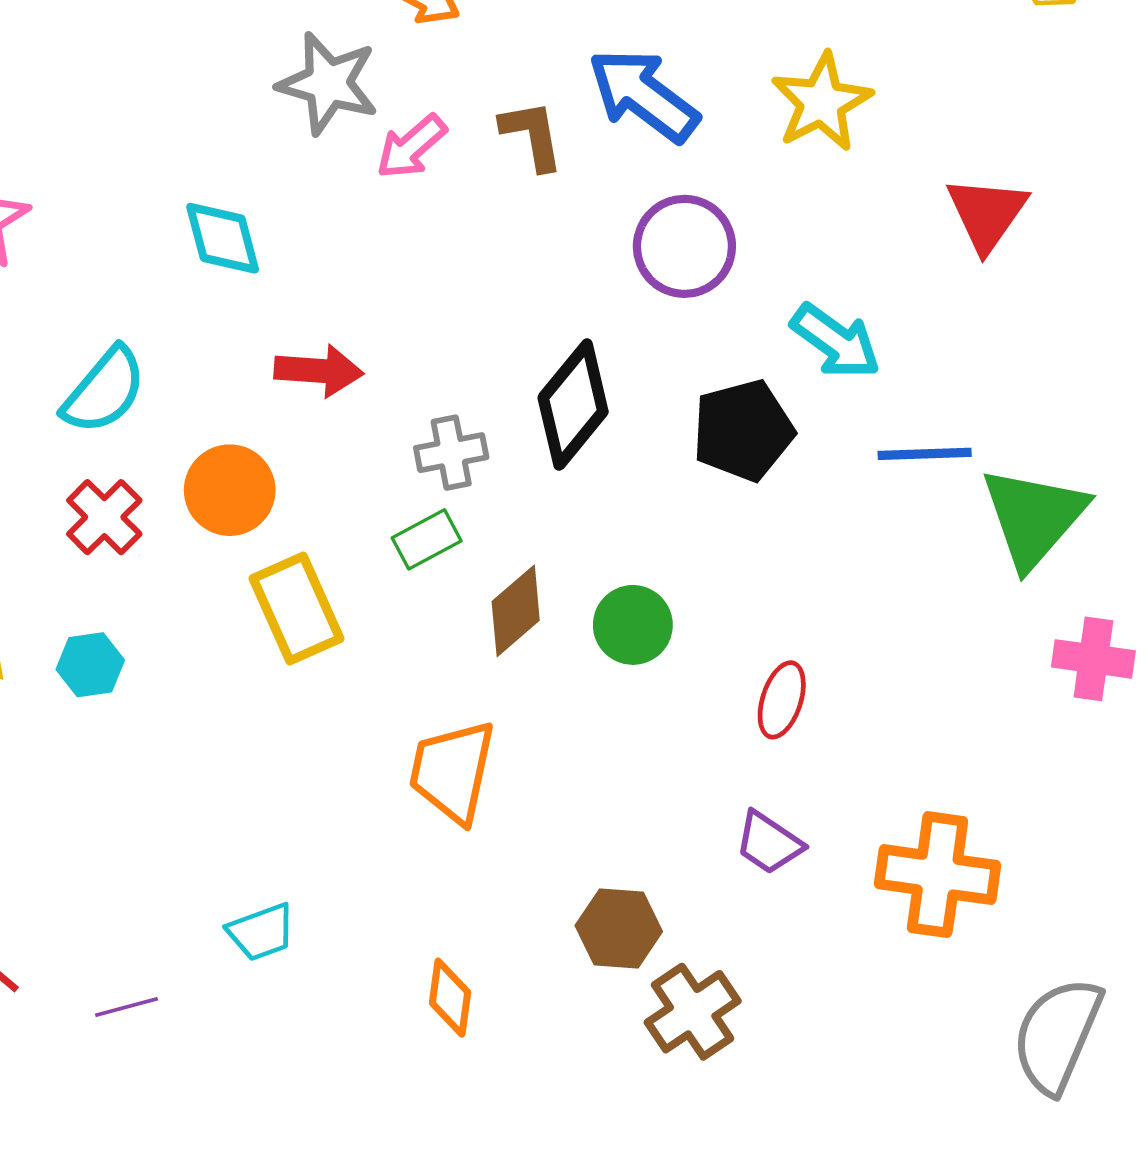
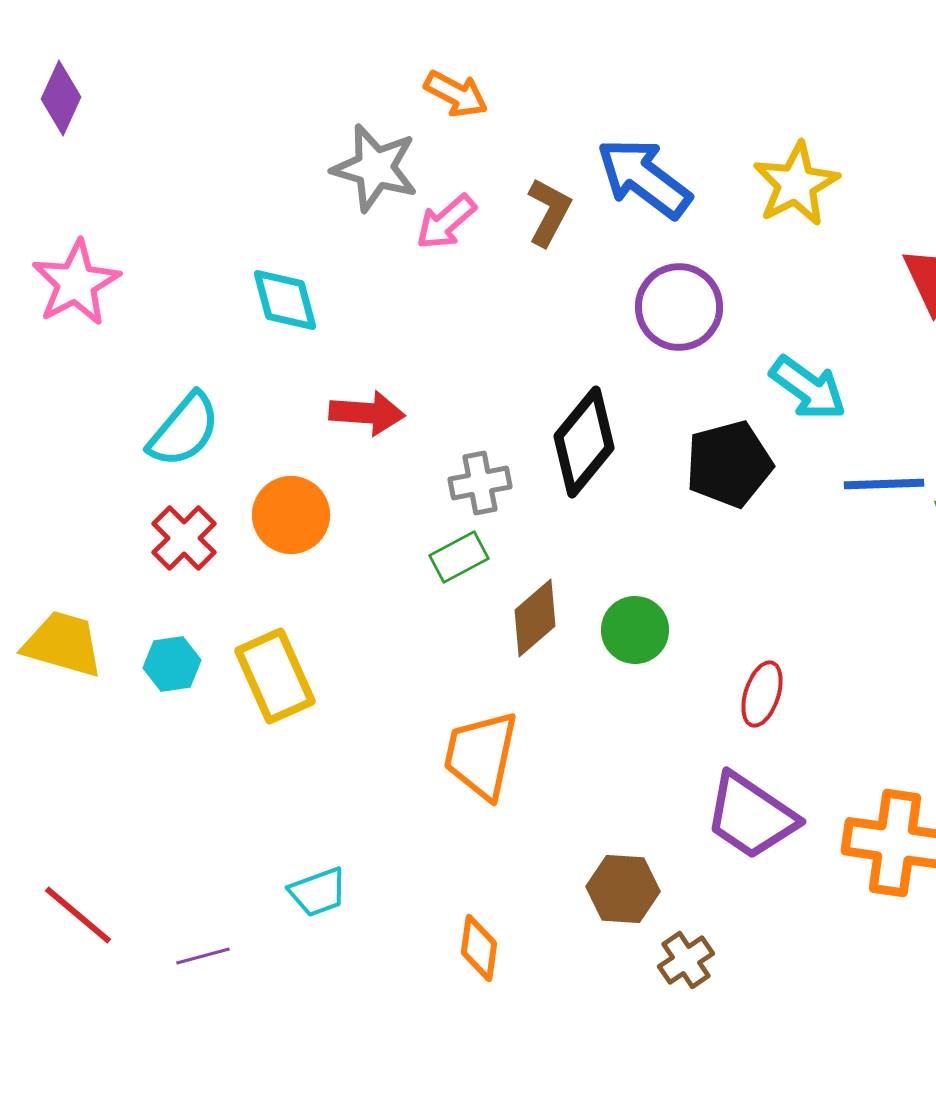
brown L-shape: (532, 135) -> (549, 212), turned 38
yellow rectangle: (296, 609) -> (275, 676), moved
purple trapezoid: (769, 843) -> (751, 816), size x1.6
brown cross: (693, 1012) -> (686, 960), size x0.7

